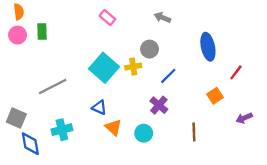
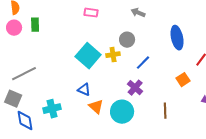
pink rectangle: (107, 18) -> (91, 13), turned -32
gray line: (53, 86) -> (24, 74), moved
cyan circle: (144, 133) -> (122, 112), size x1.5

